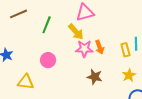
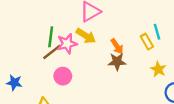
brown line: (18, 14) -> (52, 52), moved
pink star: (84, 49) -> (67, 44), moved
brown star: (95, 77) -> (117, 62), moved

